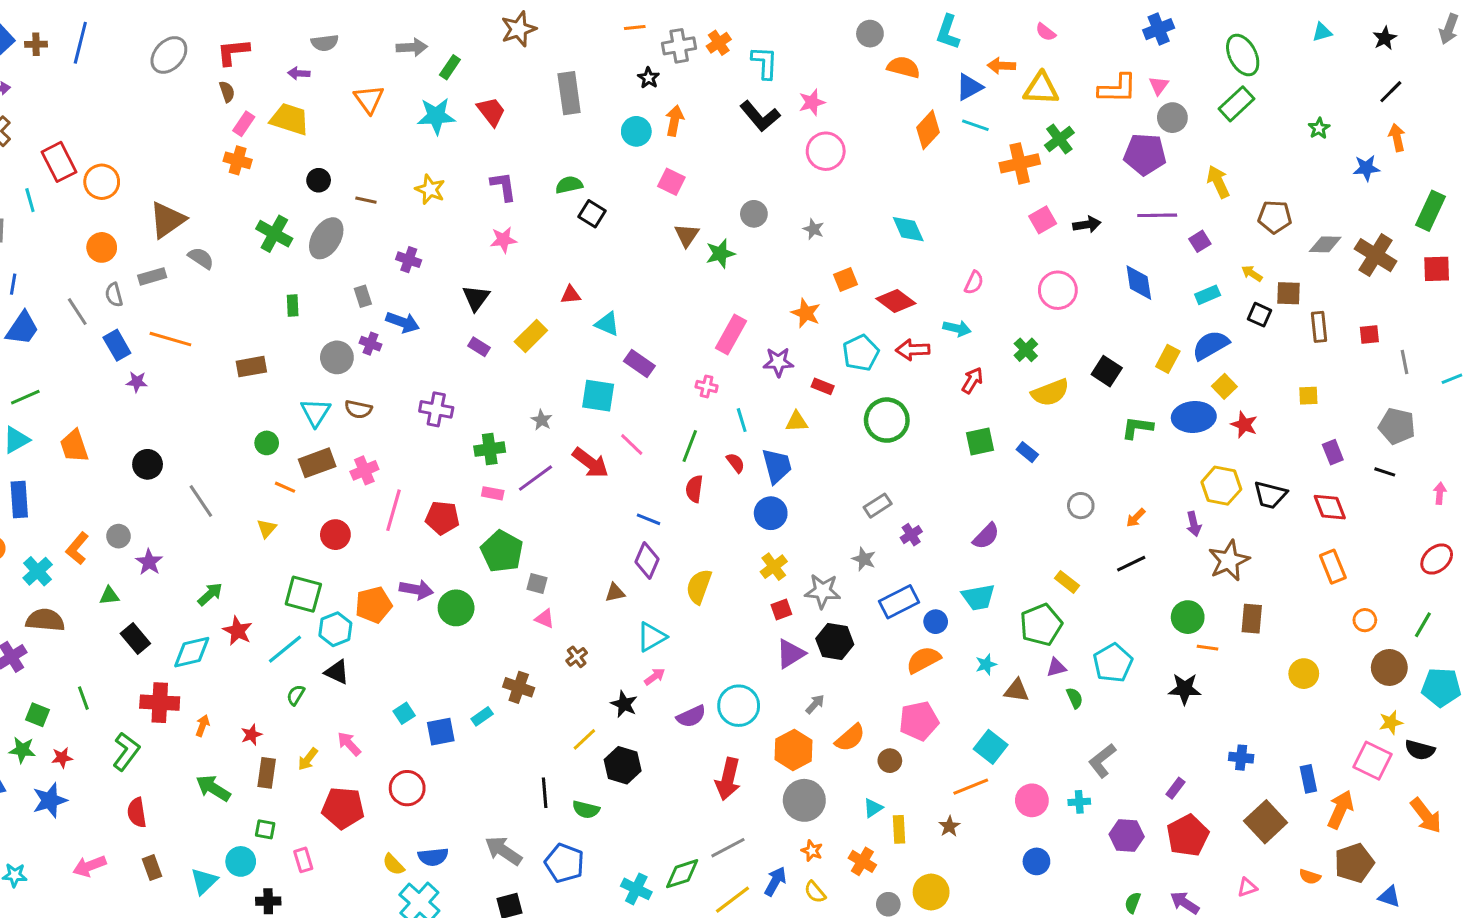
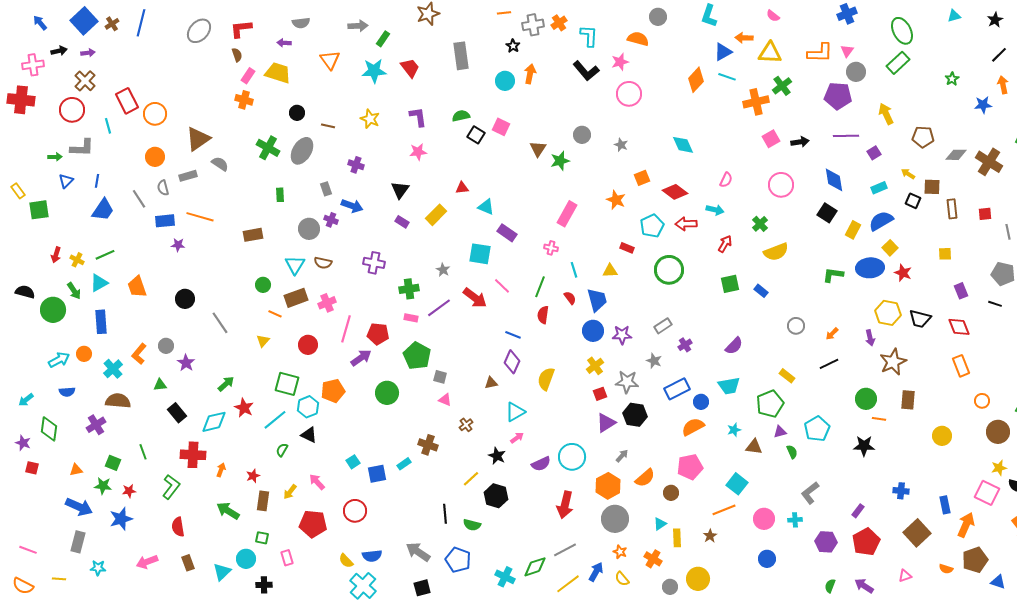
brown cross: (36, 44) -> (112, 24), turned -32
orange semicircle: (904, 67) -> (638, 39), moved
pink square: (671, 182) -> (501, 127), moved
blue rectangle: (117, 345) -> (165, 221), turned -66
purple star: (778, 362) -> (622, 335), moved
black square: (1107, 371) -> (827, 213), moved
purple arrow: (416, 590) -> (361, 358), moved, turned -45

